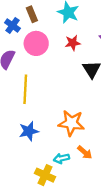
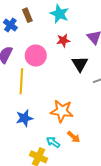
pink circle: (36, 43) -> (36, 56), moved
cyan arrow: (61, 158) -> (53, 142), turned 48

